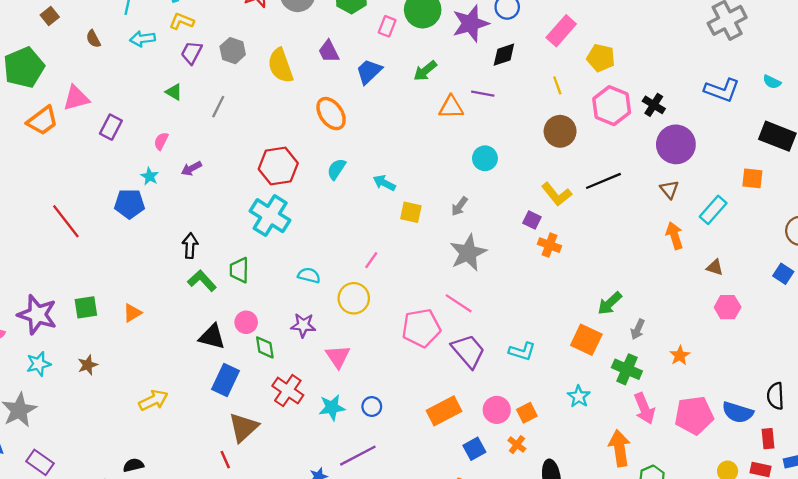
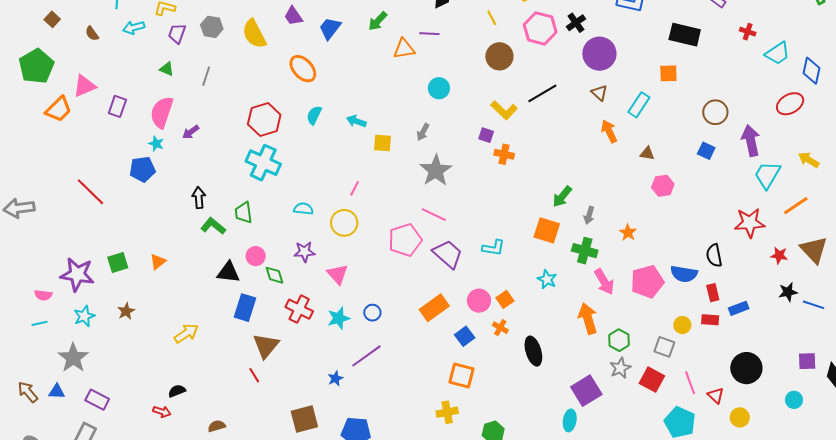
black cross: (654, 105) -> (576, 23), turned 30
pink semicircle: (161, 141) -> (162, 112), size x2.0

